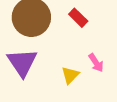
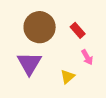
pink arrow: (96, 63) -> (87, 57), moved

